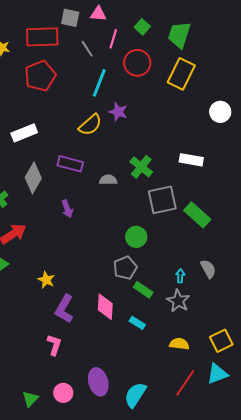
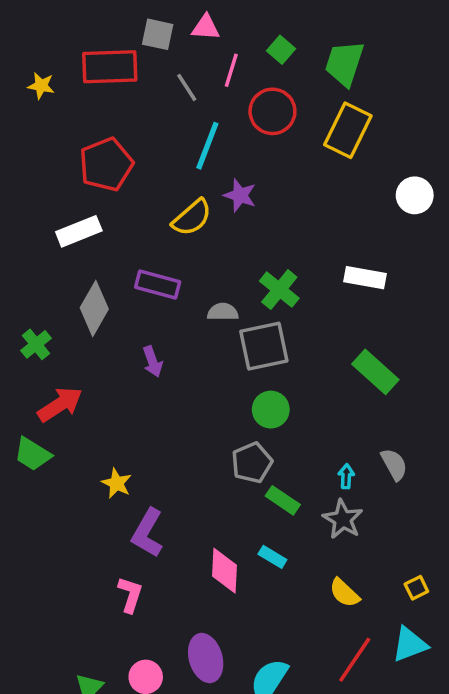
red pentagon: (40, 76) -> (106, 165), moved
gray square: (162, 200) -> (264, 346), moved
pink diamond: (105, 307) -> (224, 571), moved
yellow square: (221, 341) -> (416, 588), size x0.6
yellow semicircle: (179, 344) -> (344, 593), turned -144

